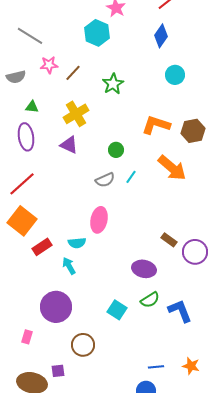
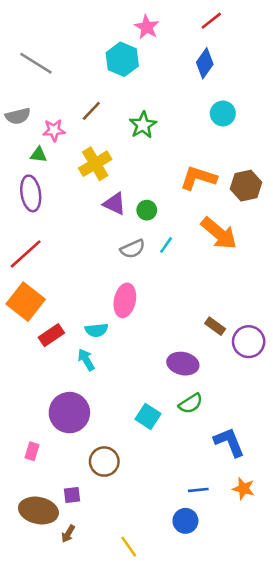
pink star: (49, 65) -> (54, 130), moved
purple triangle: (69, 145) -> (115, 204), moved
blue L-shape: (180, 311) -> (229, 442), moved

